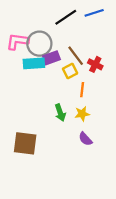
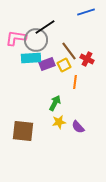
black line: (66, 17) -> (45, 27), moved
purple rectangle: (51, 58) -> (47, 64), moved
green arrow: (60, 113) -> (55, 103), turned -133
yellow star: (82, 114) -> (59, 122), moved

